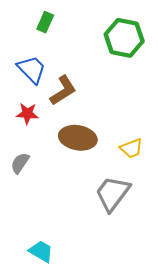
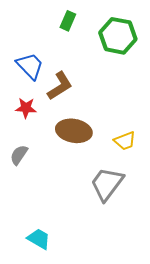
green rectangle: (45, 22) -> (68, 21), moved

